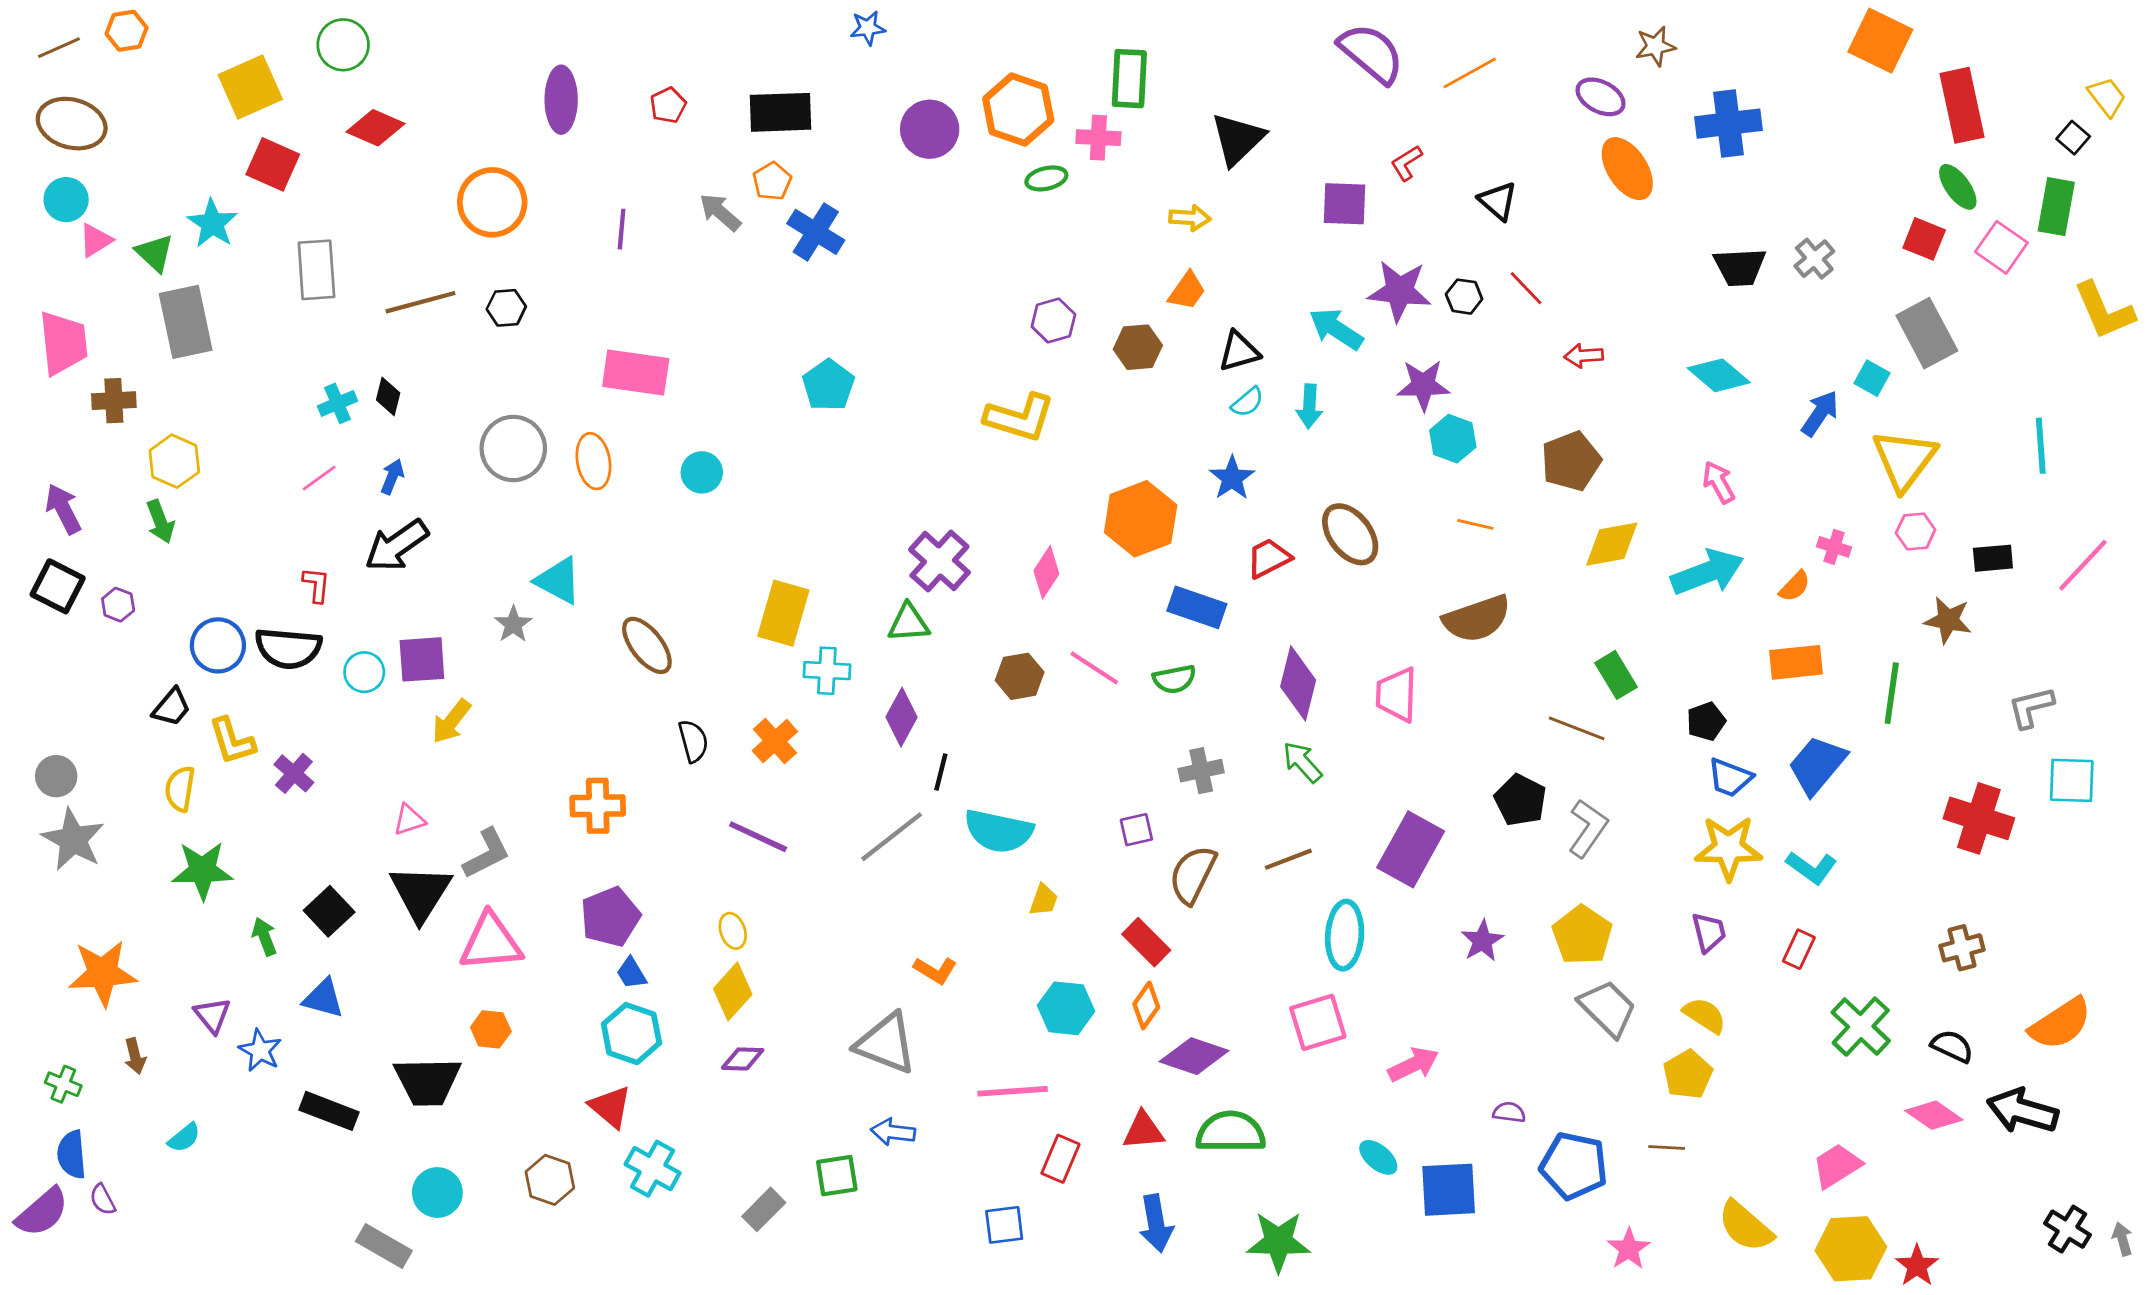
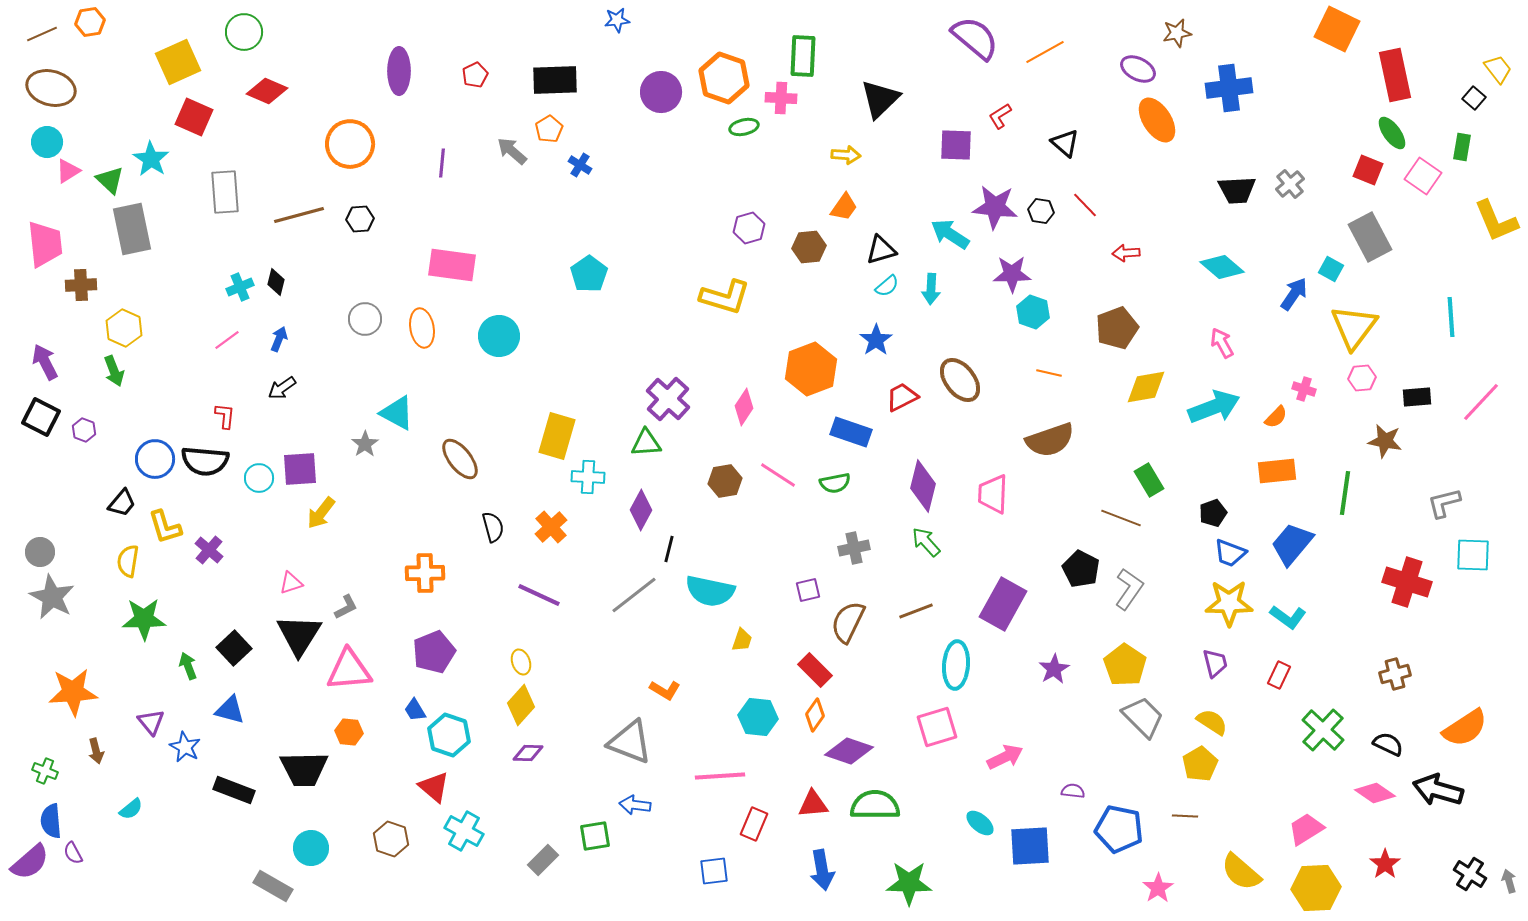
green rectangle: (2056, 207) -> (1462, 147), size x0.7
blue cross: (816, 232) -> (580, 165), size x0.6
gray circle: (513, 448) -> (365, 319), size x0.7
cyan circle: (702, 472) -> (499, 336), size x1.4
black arrow: (397, 546) -> (282, 388), size x0.6
gray L-shape: (487, 854) -> (346, 607), size x0.7
blue trapezoid: (631, 973) -> (415, 710), moved
red star: (1917, 1266) -> (1385, 864), moved

